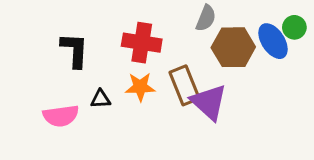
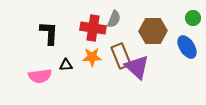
gray semicircle: (206, 18) -> (114, 19), moved
blue ellipse: (273, 41) -> (187, 47), moved

